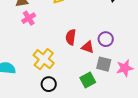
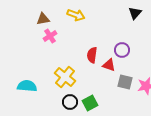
purple circle: (106, 39) -> (122, 50), moved
green square: (88, 80) -> (90, 103), moved

